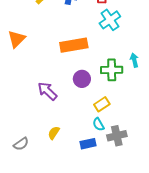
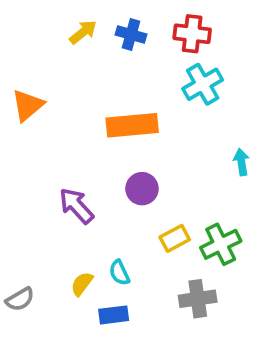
green cross: (112, 70) -> (221, 244), moved, turned -30
cyan semicircle: (98, 124) -> (119, 273), moved
blue rectangle: (88, 144) -> (114, 315), moved

